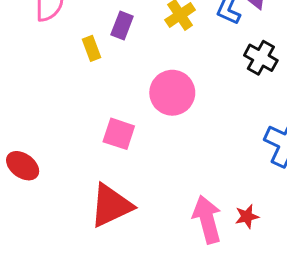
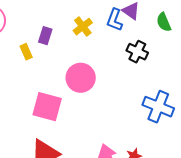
pink square: (119, 134) -> (47, 107), size x1.4

